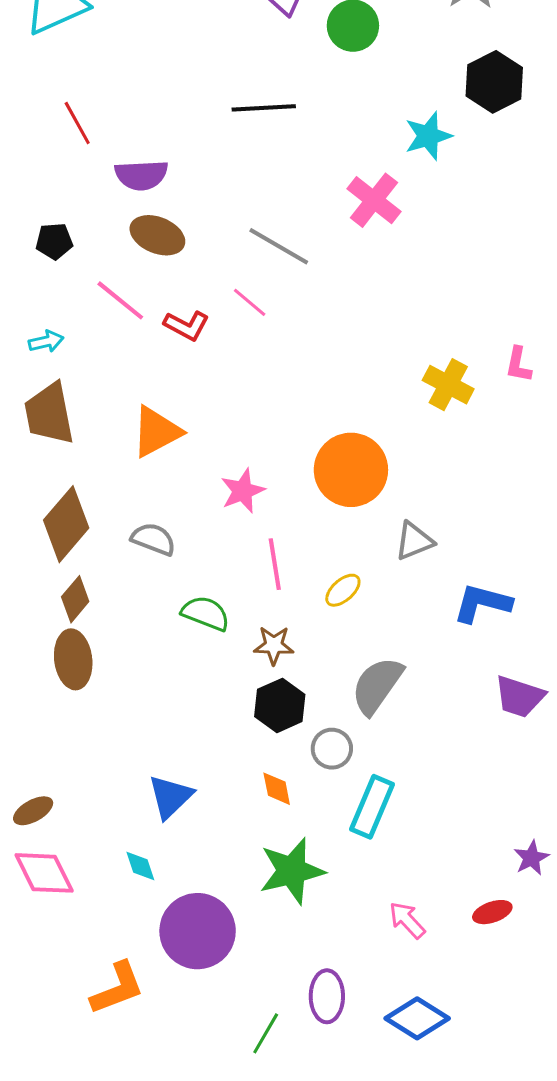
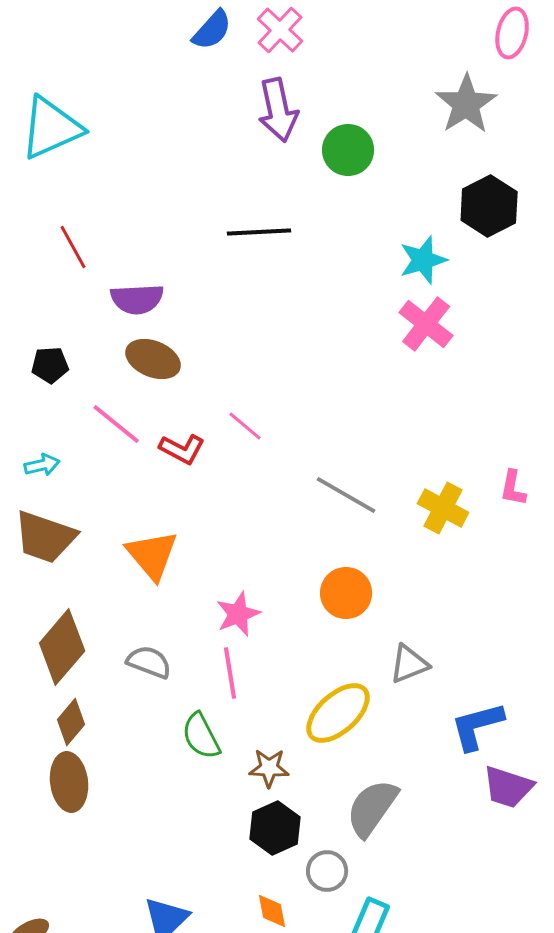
pink cross: (374, 200) -> (426, 324), moved
gray line: (279, 246) -> (346, 495), moved
brown trapezoid: (49, 414) -> (45, 537), turned -60
orange triangle: (156, 432) -> (152, 555), turned -42
orange circle: (351, 470) -> (346, 593), size x0.7
pink line: (275, 564) -> (230, 673), moved
yellow ellipse: (343, 590) -> (338, 713), size x1.8
blue L-shape: (482, 603) -> (477, 726), turned -30
green semicircle: (206, 613) -> (201, 736), turned -138
purple trapezoid: (519, 696) -> (508, 787), moved

